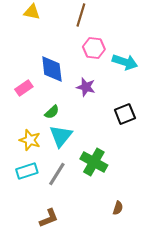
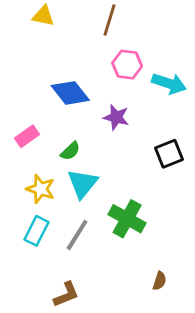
blue diamond: (52, 69) -> (70, 93), turned -32
pink rectangle: (24, 88) -> (27, 136), moved
cyan rectangle: (27, 171) -> (36, 231), turned -45

